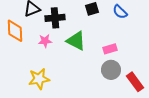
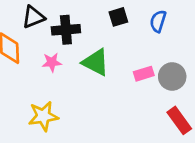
blue semicircle: (120, 12) -> (158, 21), turned 63
gray circle: (111, 70) -> (172, 76), moved

